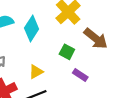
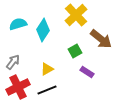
green square: (67, 52) -> (75, 51), turned 32

